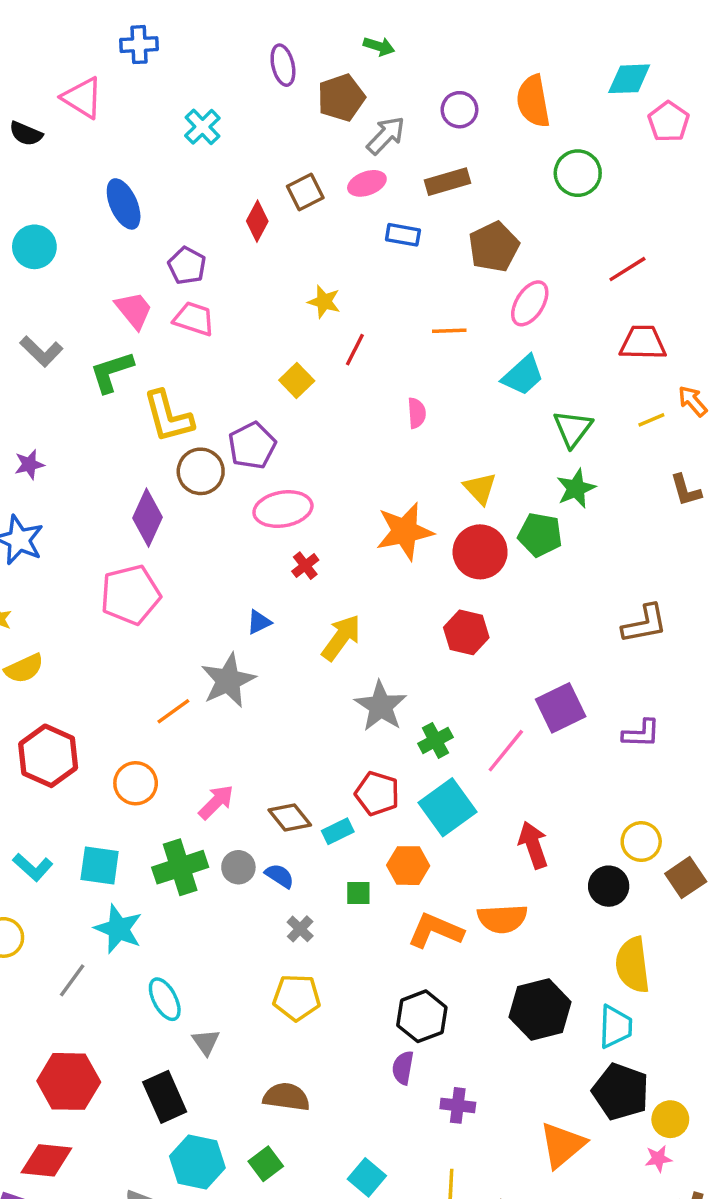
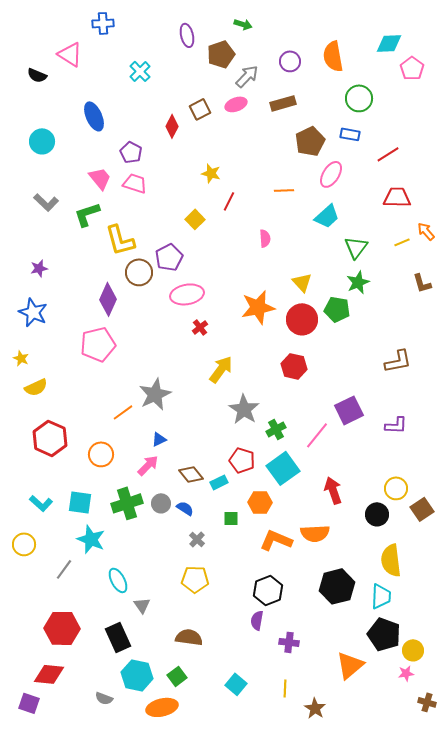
blue rectangle: (403, 235) -> (350, 134), moved
blue triangle: (259, 622) -> (159, 439), moved

